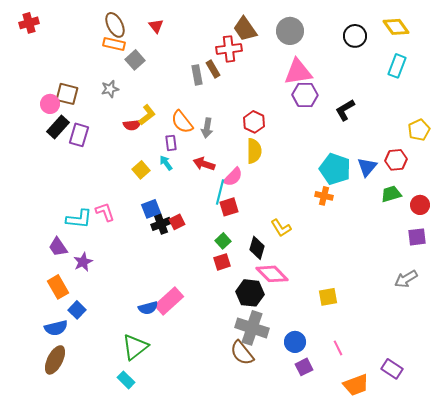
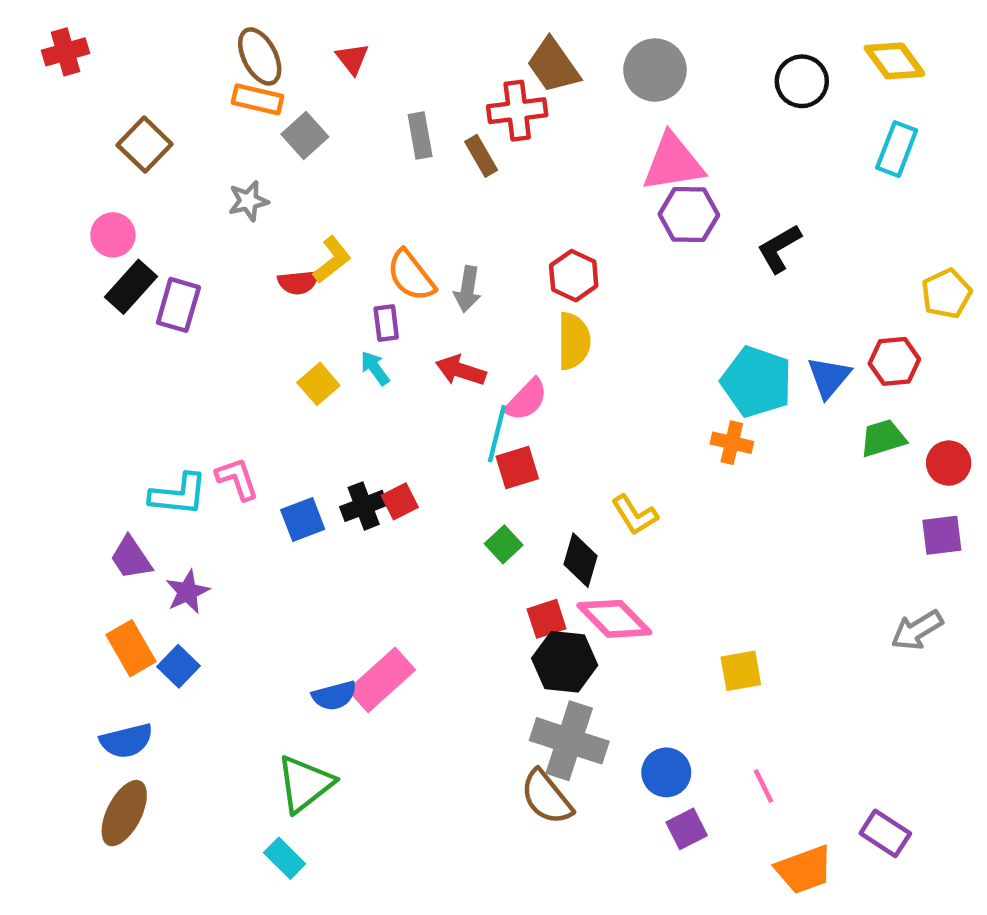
gray rectangle: (197, 75) -> (420, 136), moved
brown square: (67, 94) -> (145, 145), moved, turned 30
blue square: (151, 209) -> (303, 519), moved
red square: (222, 262) -> (547, 619), moved
blue square: (77, 310) -> (178, 666), moved

